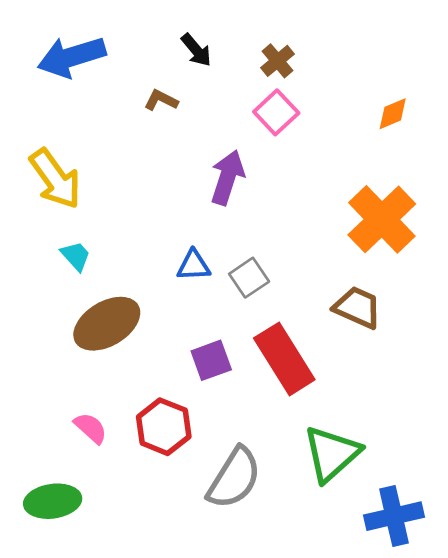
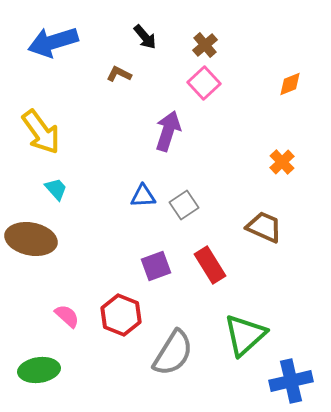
orange cross: (382, 219) -> (282, 162), size x0.5
brown ellipse: (107, 324) -> (31, 239), moved, turned 42
red rectangle: (284, 359) -> (210, 265), size x0.7

